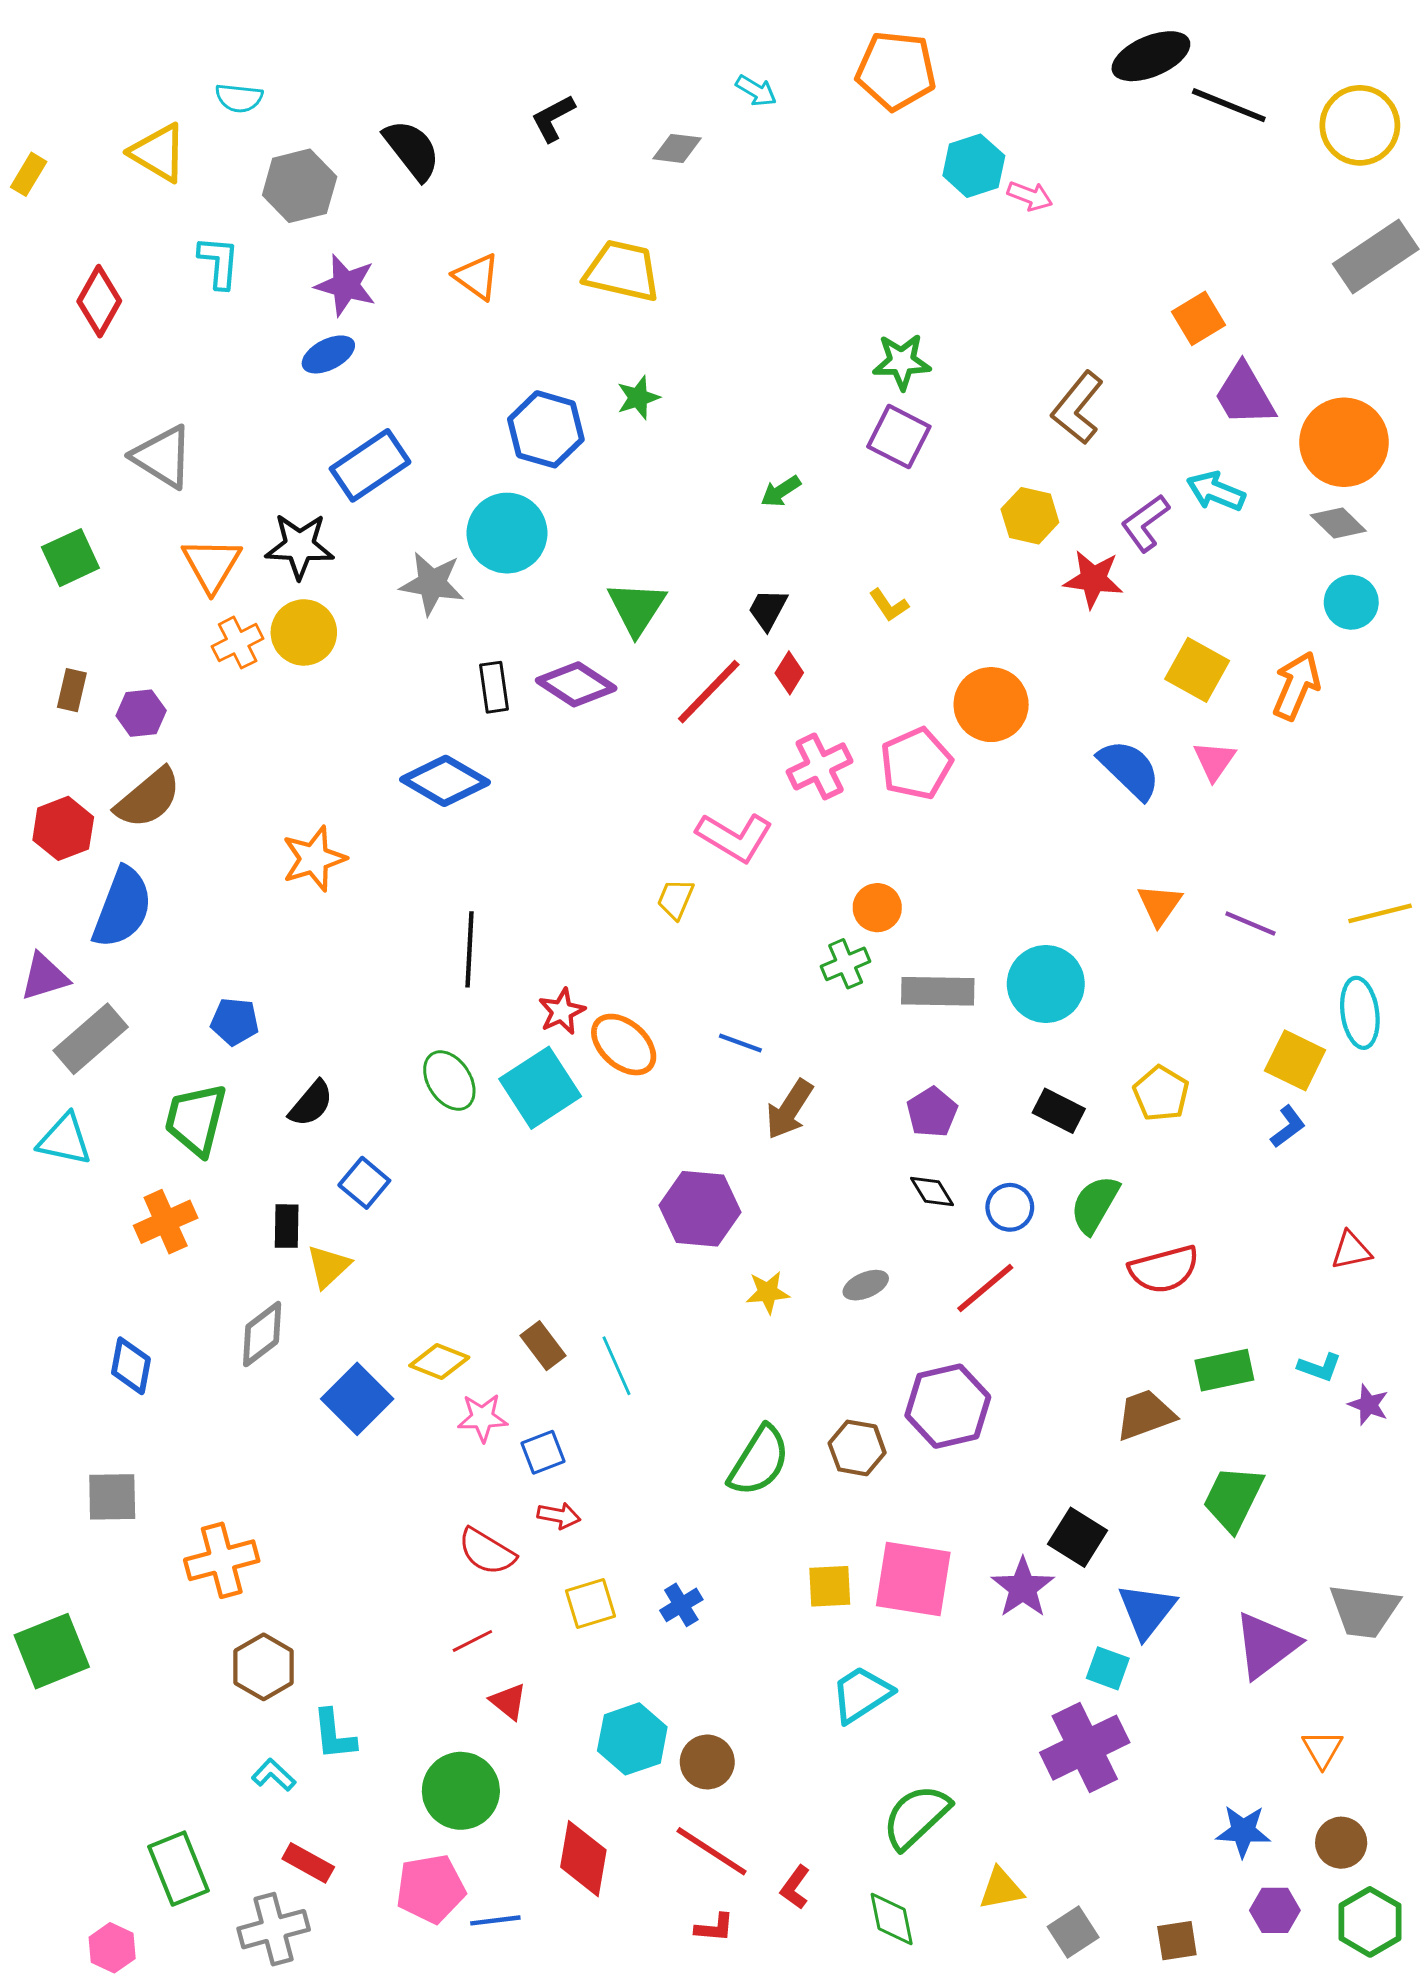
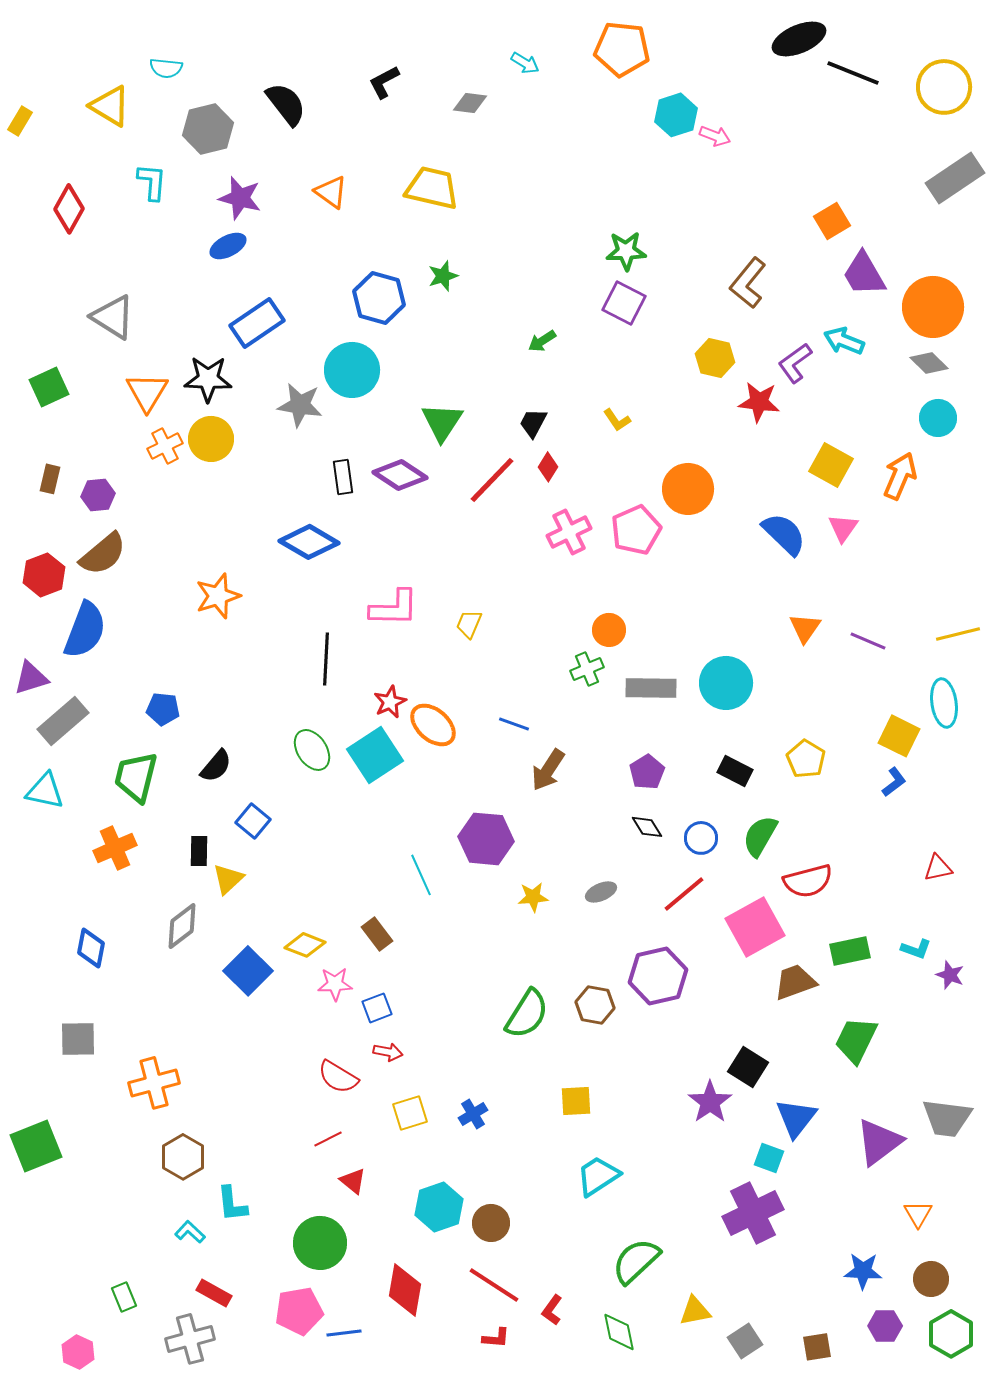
pink L-shape: (735, 837) -> (394, 608), moved, turned -30
cyan line: (616, 1366) -> (421, 875), moved
pink square: (913, 1579) -> (755, 927), moved, turned -38
green rectangle: (179, 1869) -> (124, 1297), size x0.6

